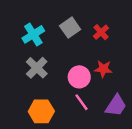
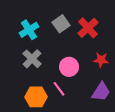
red cross: (101, 32) -> (88, 28), size x1.5
red star: (103, 69) -> (101, 60), moved
pink line: (81, 102) -> (59, 89), moved

